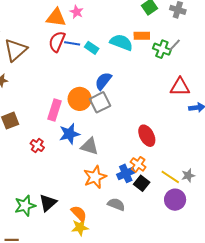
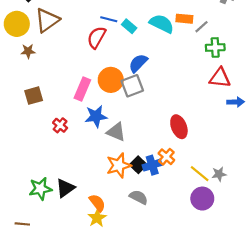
red semicircle: (57, 42) -> (96, 37), moved
gray line: (175, 45) -> (202, 27), moved
green cross: (162, 49) -> (215, 47), moved, turned -30
black square: (142, 183) -> (138, 165), moved
yellow star: (80, 227) -> (97, 218), turned -30

